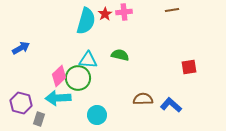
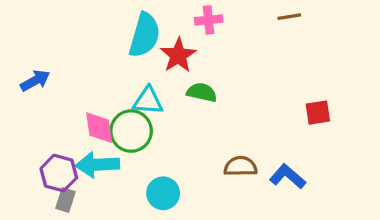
red star: (105, 14) -> (178, 55), moved, size x1.5
pink diamond: (59, 76) -> (99, 128), turned -55
purple hexagon: (21, 103) -> (59, 173), moved

